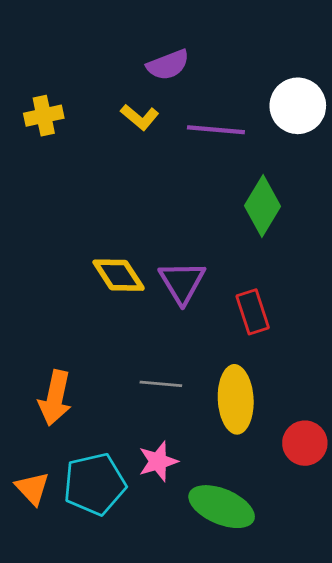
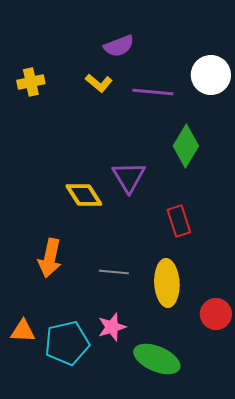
purple triangle: (182, 282) -> (129, 177), moved
orange arrow: (55, 398) -> (50, 258), moved
orange triangle: (32, 488) -> (23, 331), moved, turned -44

